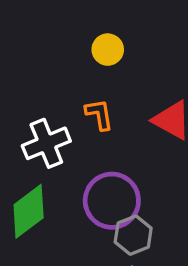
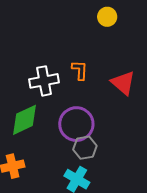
yellow circle: (108, 50) -> (107, 17), moved

